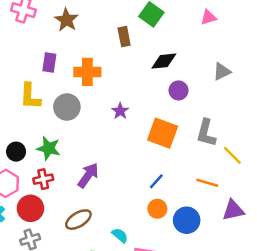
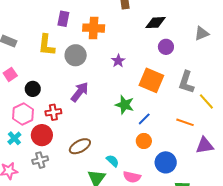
green star: (49, 148) -> (125, 105), moved
purple arrow: (88, 175) -> (80, 92), moved
blue circle: (187, 220) -> (166, 162), moved

